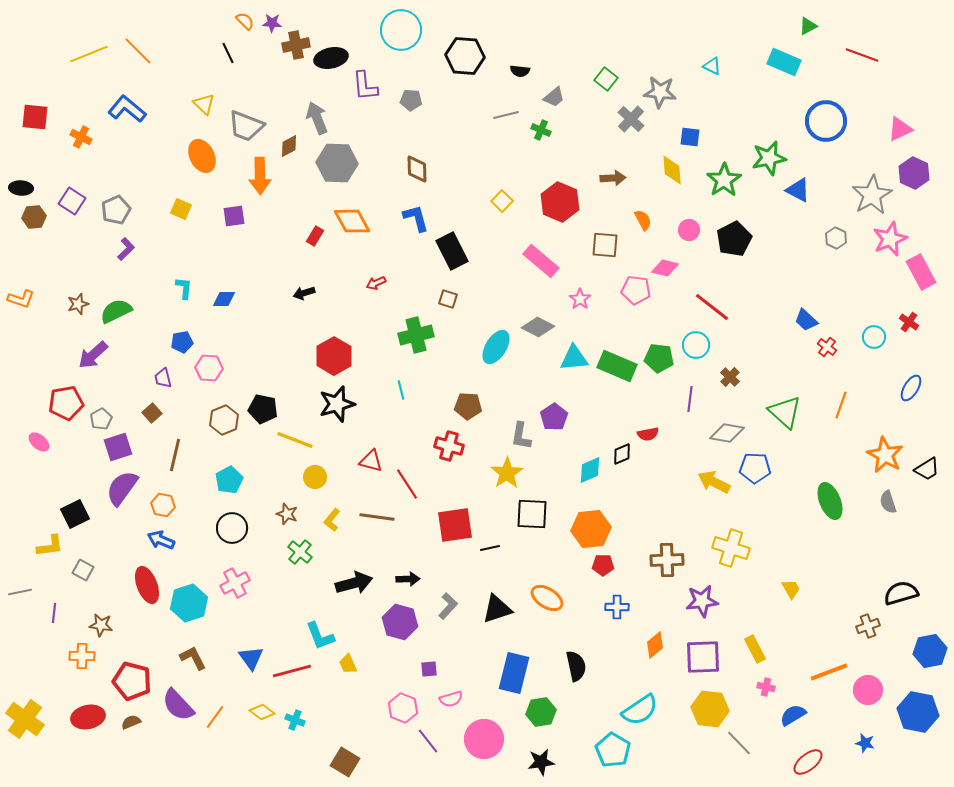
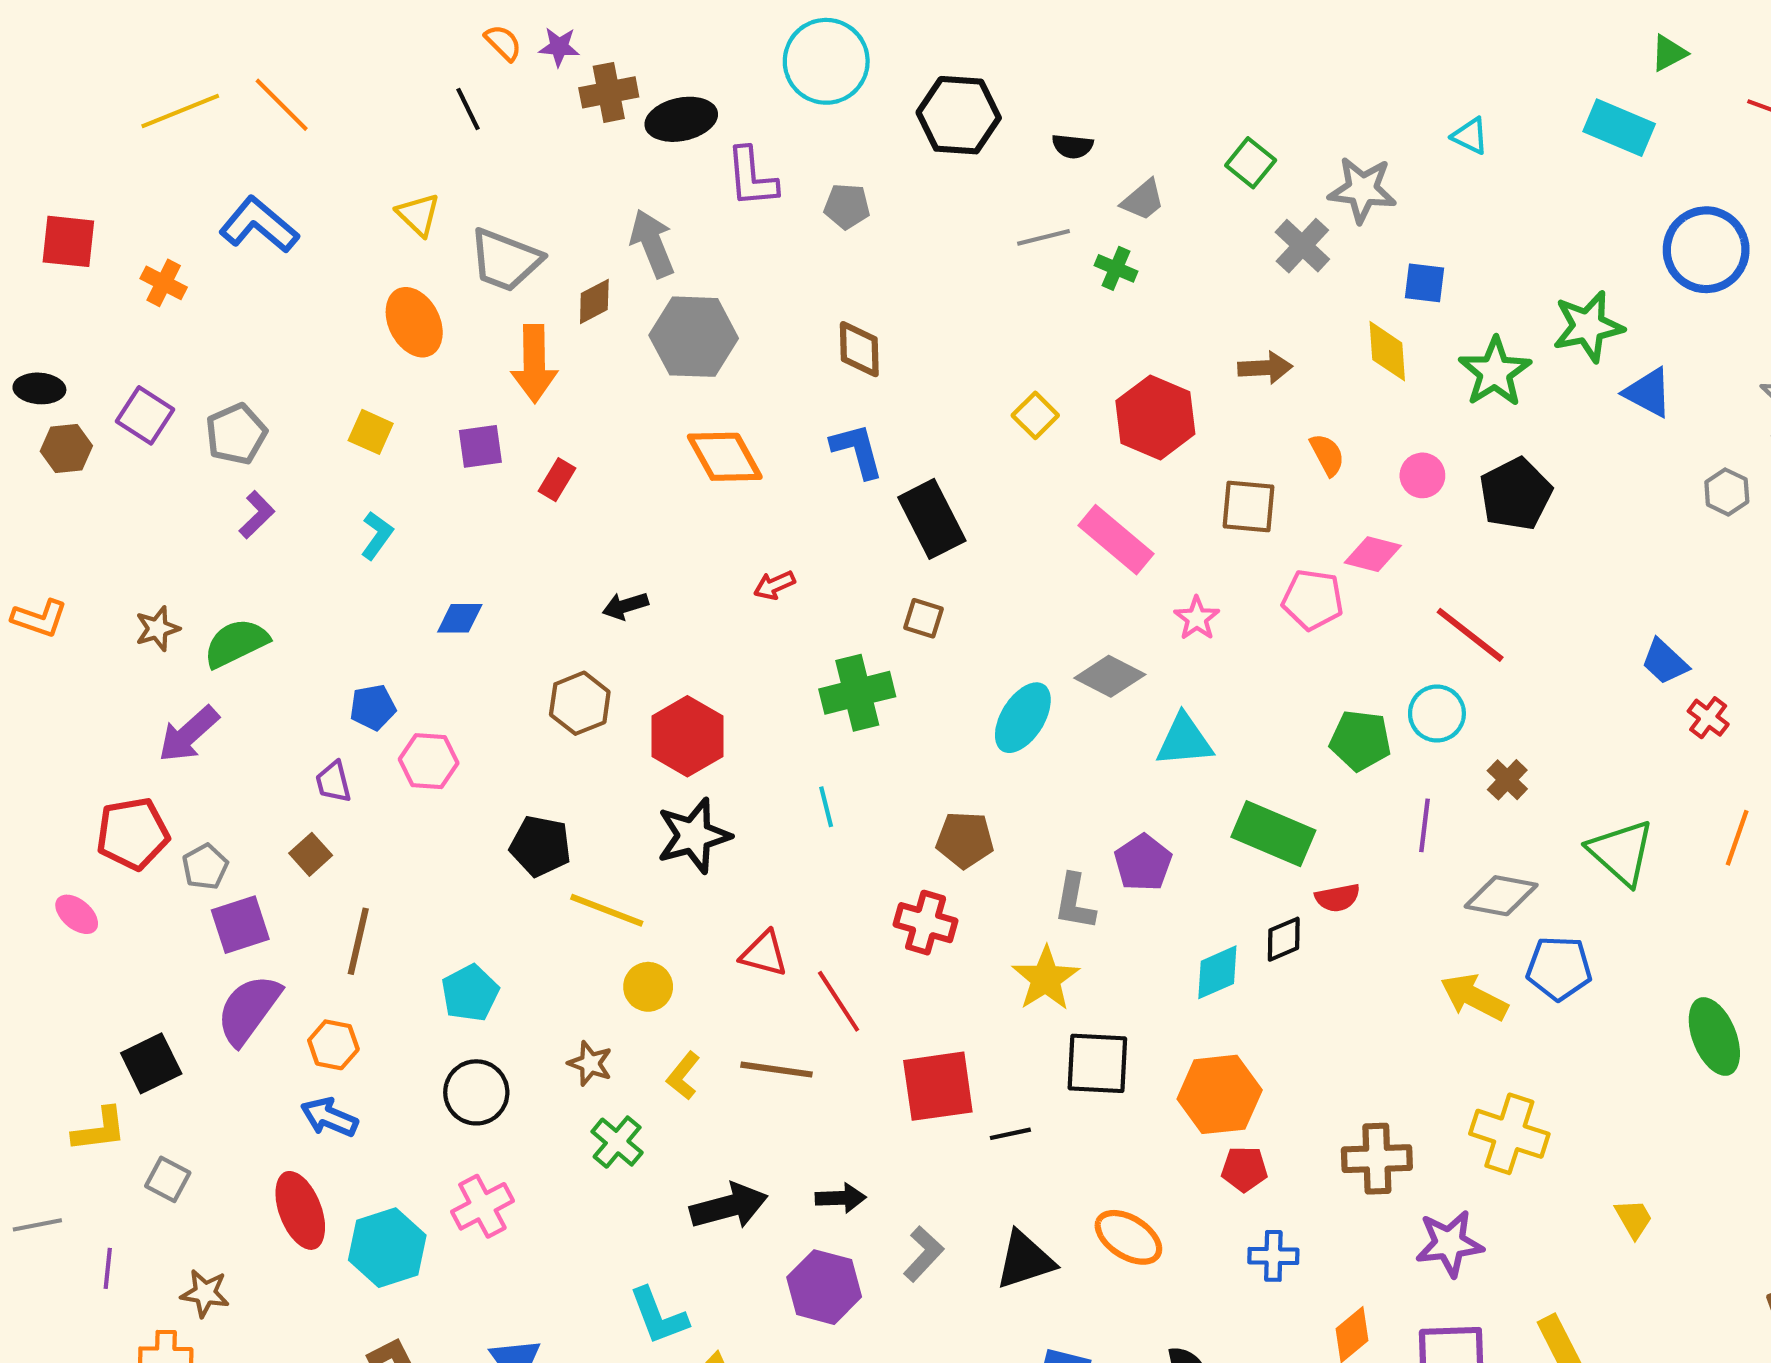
red rectangle: (315, 236) -> (557, 480), moved
cyan L-shape: (184, 288) -> (377, 535), moved, turned 30
green rectangle: (617, 366) -> (1273, 834), moved
brown hexagon: (224, 420) -> (580, 703), moved

